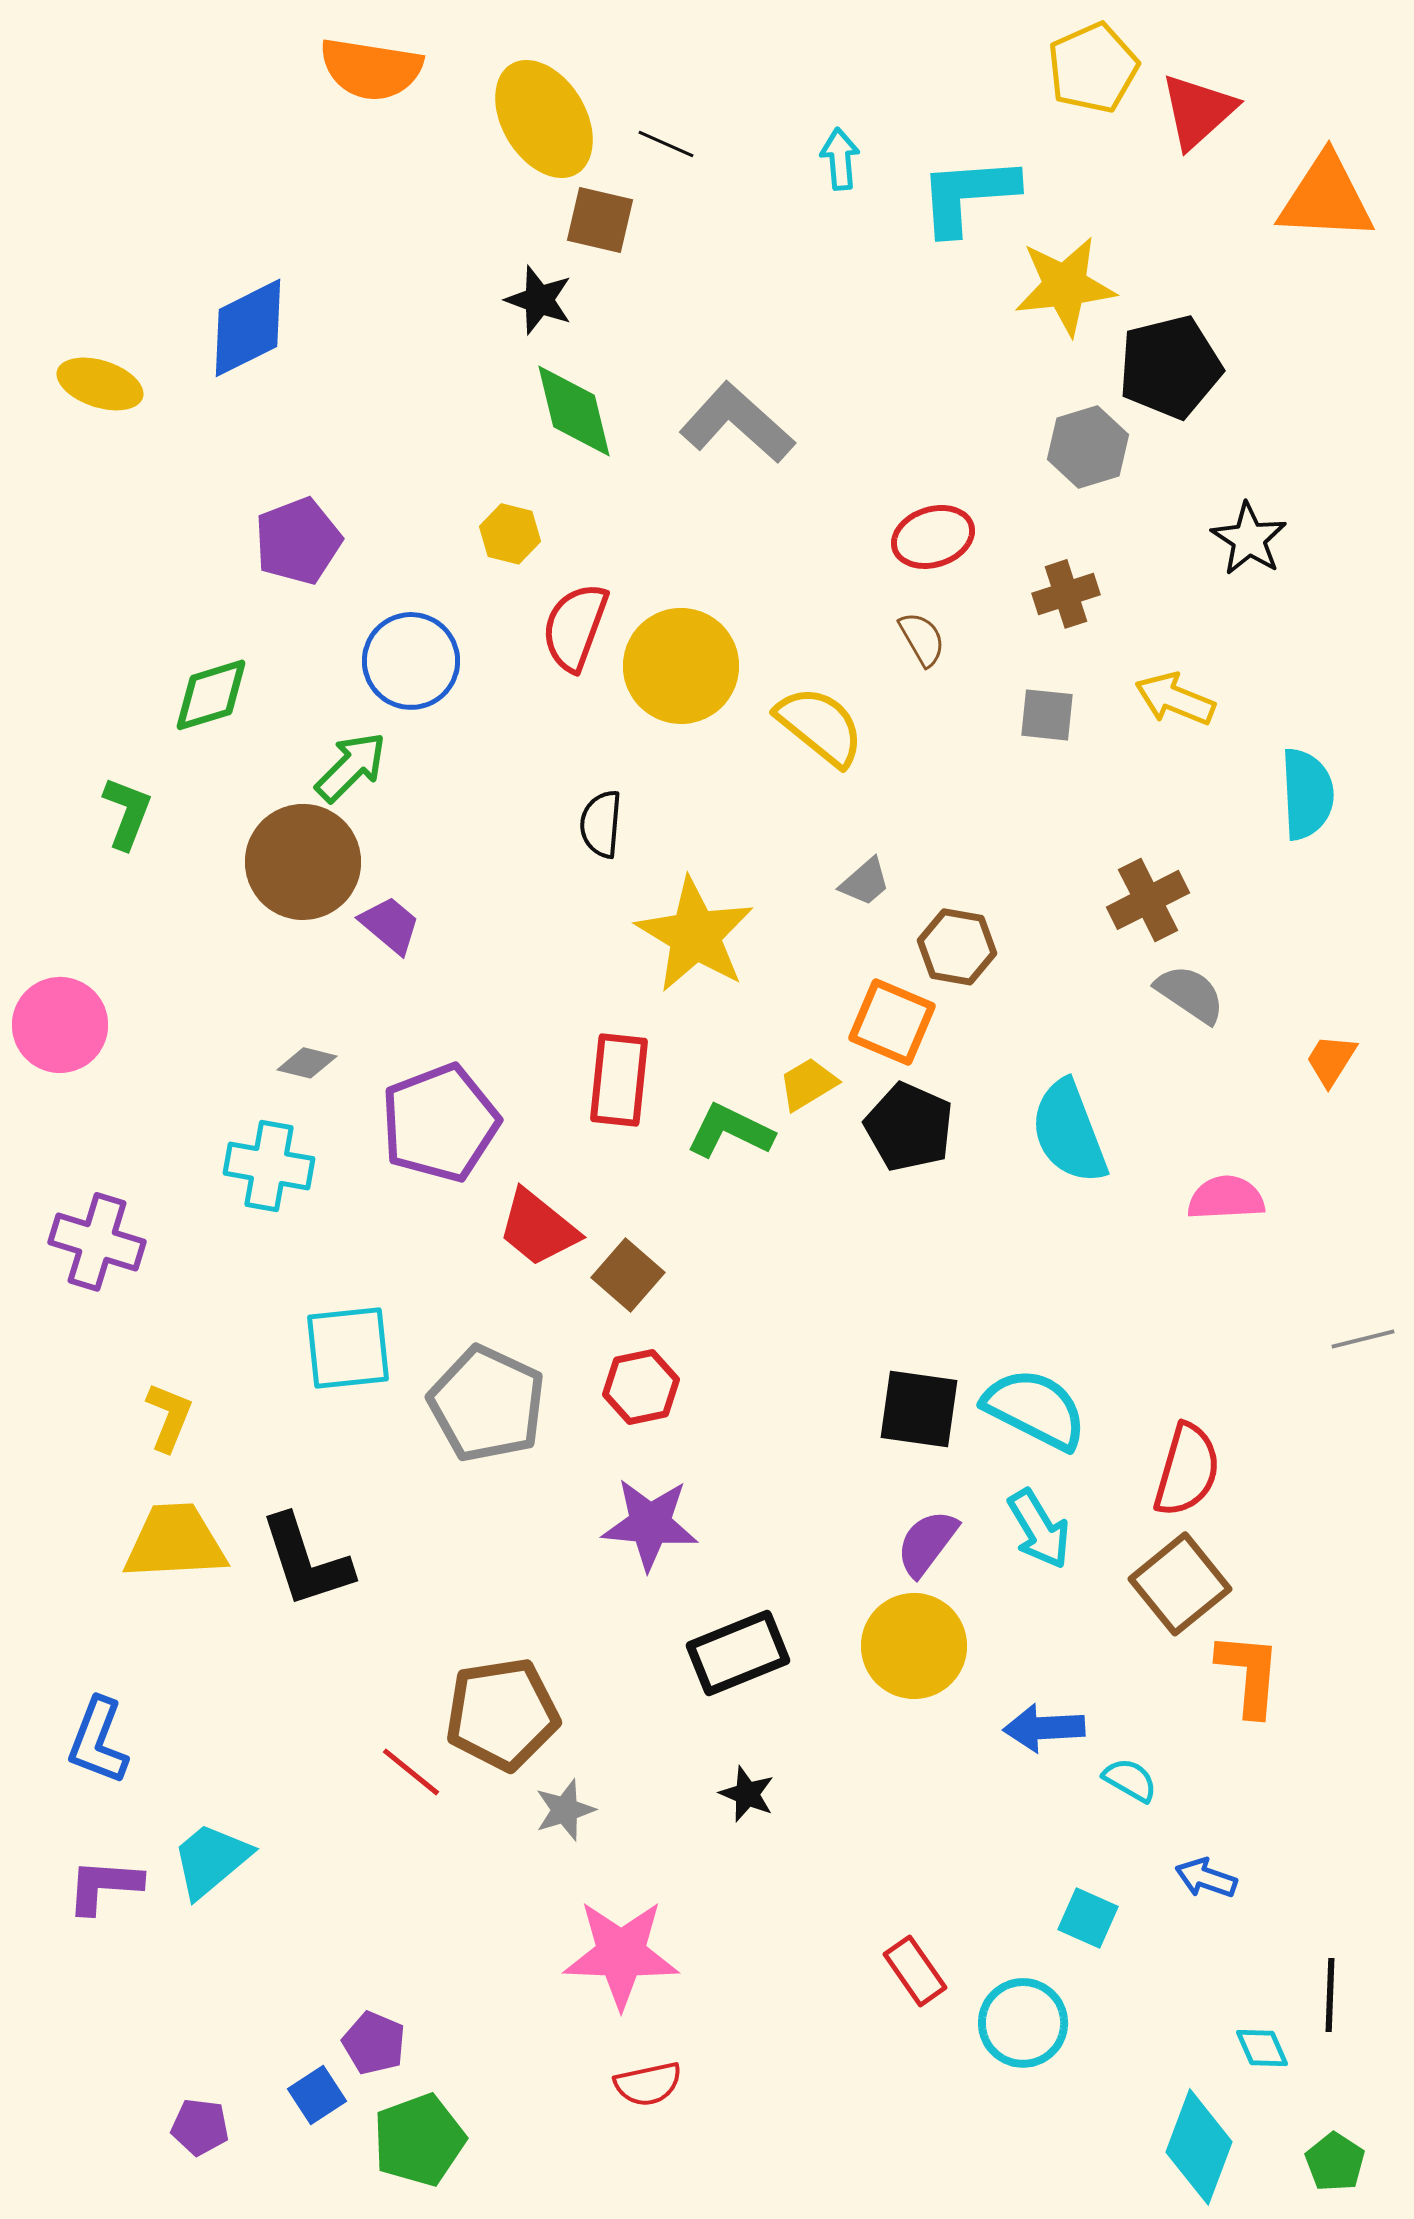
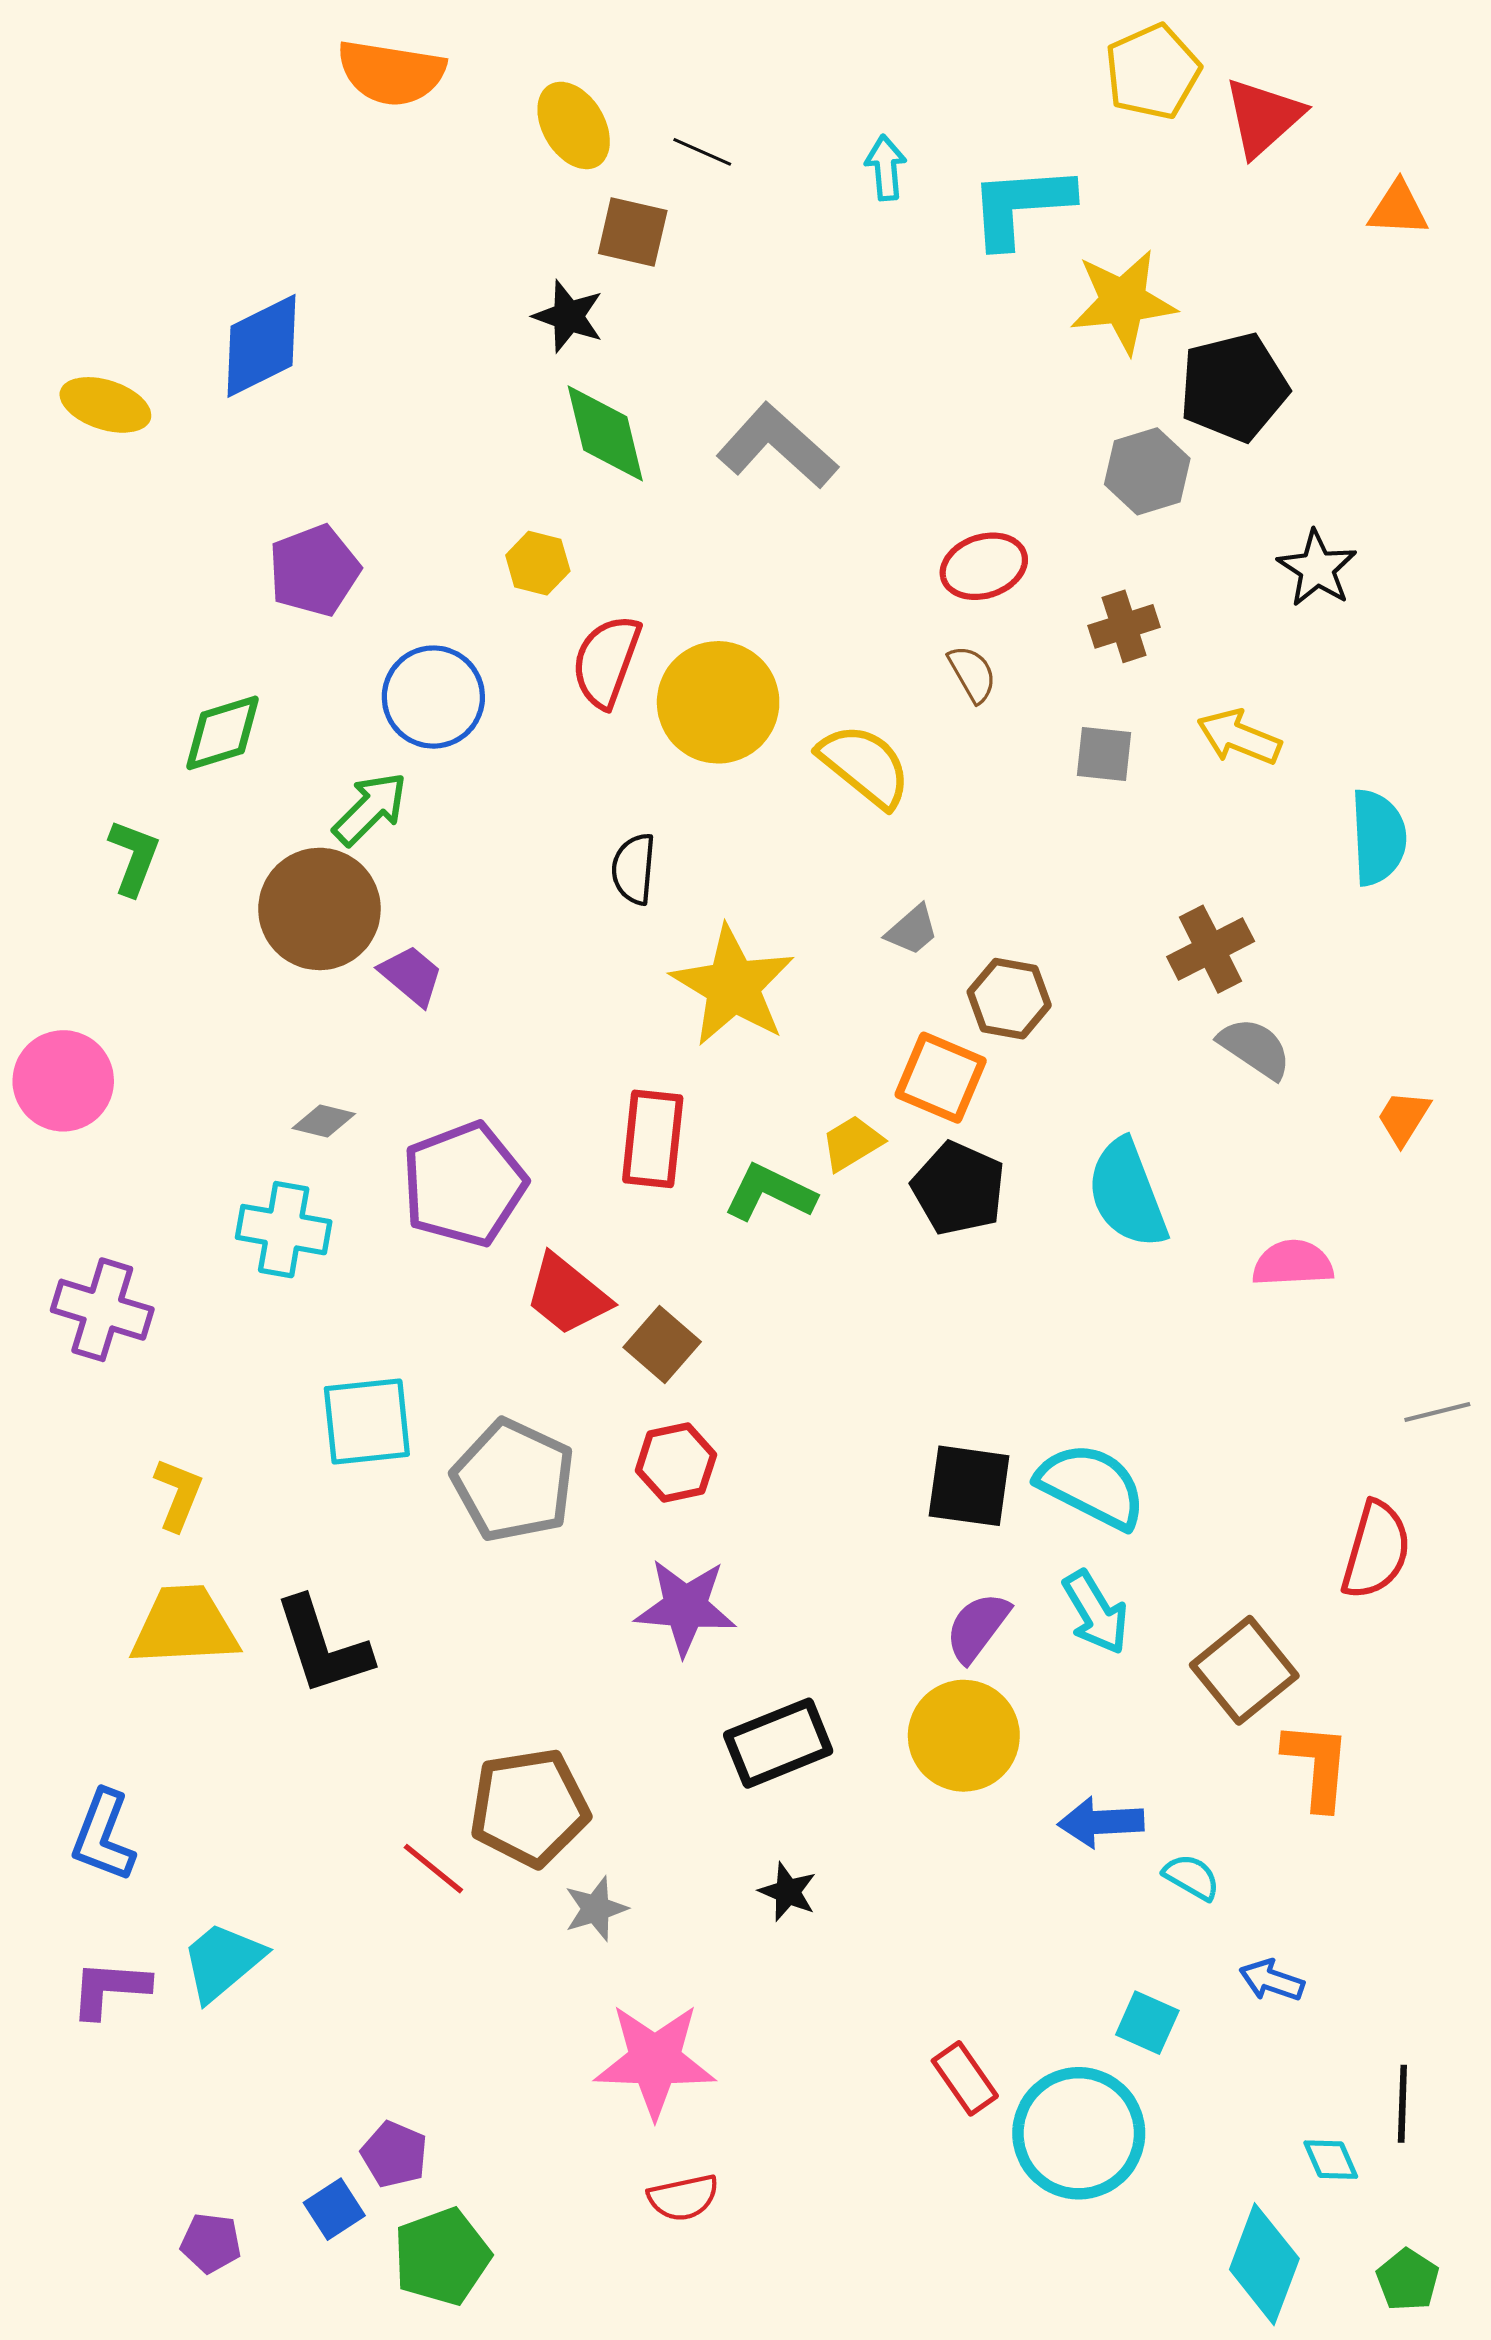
yellow ellipse: (544, 119) -> (574, 125), size x0.7
orange triangle: (1326, 198) -> (1398, 209), size x0.6
red semicircle: (1187, 1470) -> (1376, 1550), moved
cyan circle: (1023, 2023) -> (1079, 2133), size x1.4

